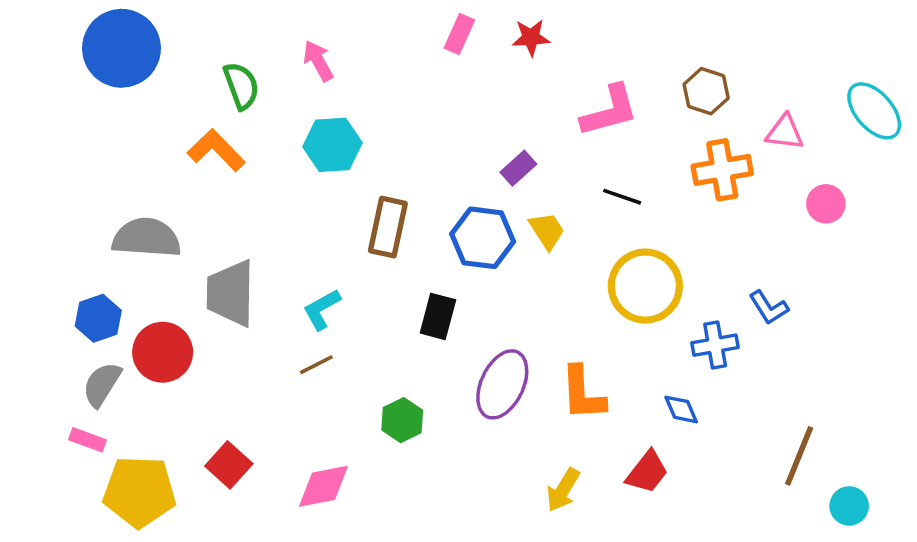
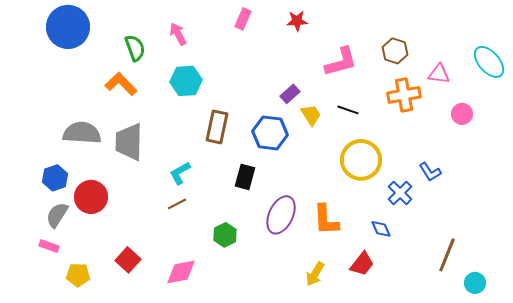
pink rectangle: (459, 34) -> (243, 19), moved
yellow trapezoid: (547, 231) -> (311, 115), moved
gray trapezoid: (231, 293) -> (129, 142), moved
blue cross: (715, 345) -> (400, 193), turned -35
yellow pentagon: (139, 492) -> (78, 275), size x0.6

